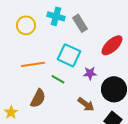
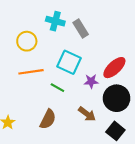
yellow circle: (26, 25) -> (27, 41), moved
red ellipse: (112, 45) -> (114, 68), moved
brown semicircle: (38, 98) -> (48, 119), moved

